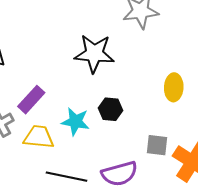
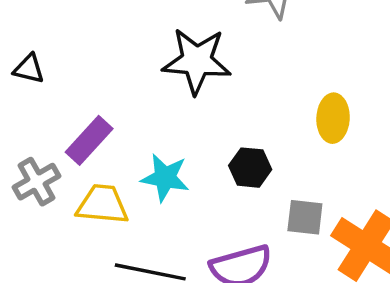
black hexagon: (110, 109) -> (250, 168), moved

